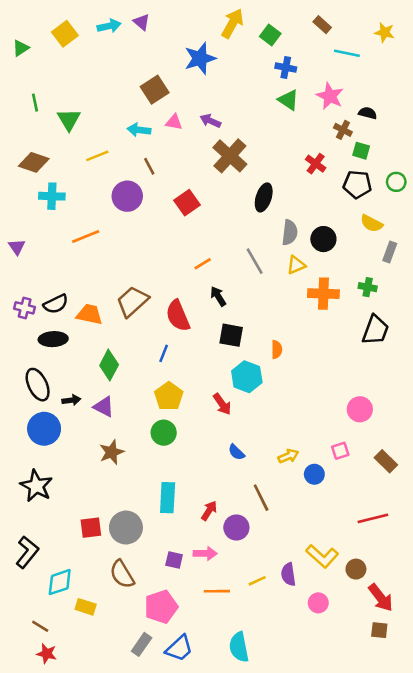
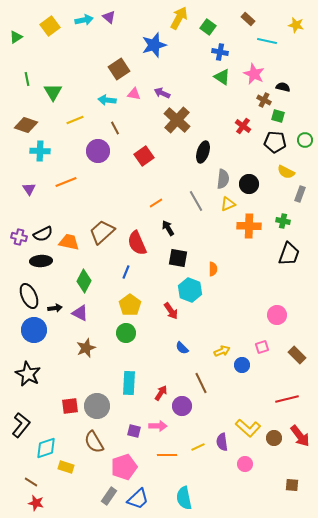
purple triangle: (17, 247) -> (29, 189), moved
red arrow: (381, 598) -> (300, 436), moved

